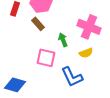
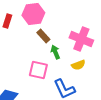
brown rectangle: (38, 24) -> (43, 36), moved

